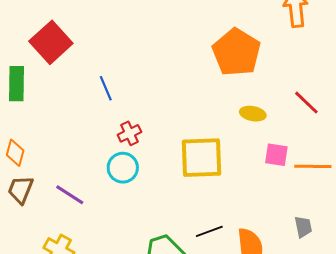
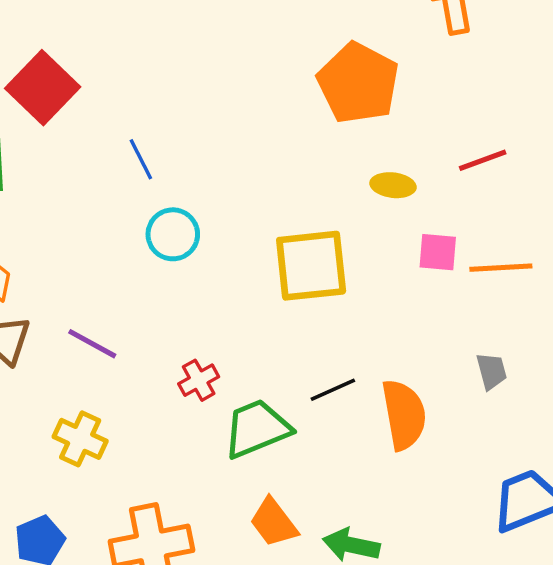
red line: (306, 103) -> (483, 160), turned -60
red cross: (129, 133) -> (199, 380), moved
cyan circle: (123, 168) -> (173, 234), moved

